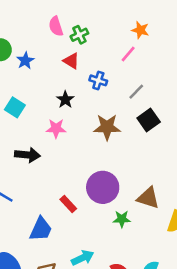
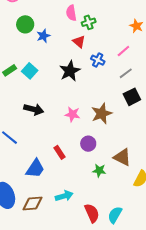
pink line: (128, 54) -> (123, 51), moved
black star: (65, 100) -> (70, 71), size x1.5
brown star: (107, 127) -> (102, 114), moved, turned -30
pink star: (56, 128) -> (72, 114), moved
purple circle: (103, 187) -> (88, 144), size x0.6

